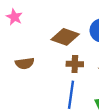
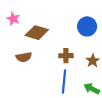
brown diamond: (65, 37) -> (37, 33), moved

